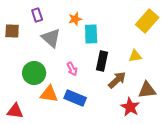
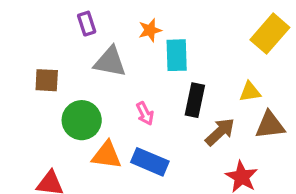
brown square: (12, 31) -> (47, 80), moved
gray triangle: (51, 38) -> (110, 62), turned -30
brown triangle: (147, 90) -> (270, 125), moved

